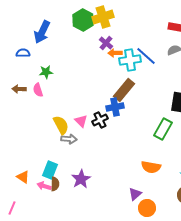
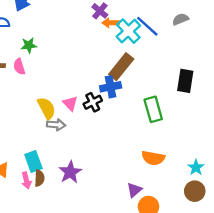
cyan cross: (130, 60) -> (128, 31), turned -35
green rectangle: (163, 129) -> (153, 109), moved, turned -45
cyan rectangle: (50, 170) -> (33, 162), turned -42
pink arrow: (44, 186) -> (26, 180), turned -120

